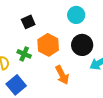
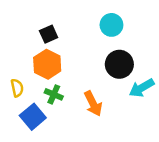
orange hexagon: (48, 45) -> (47, 64), moved
green cross: (24, 54) -> (54, 94), moved

